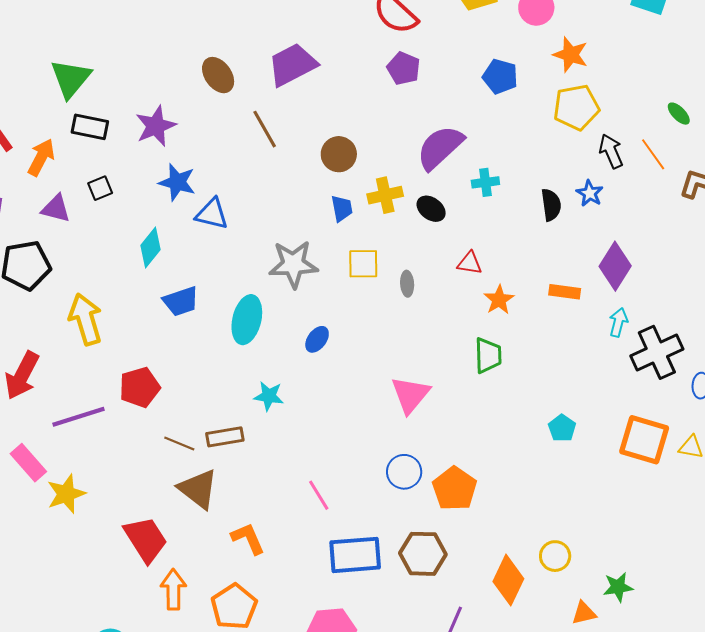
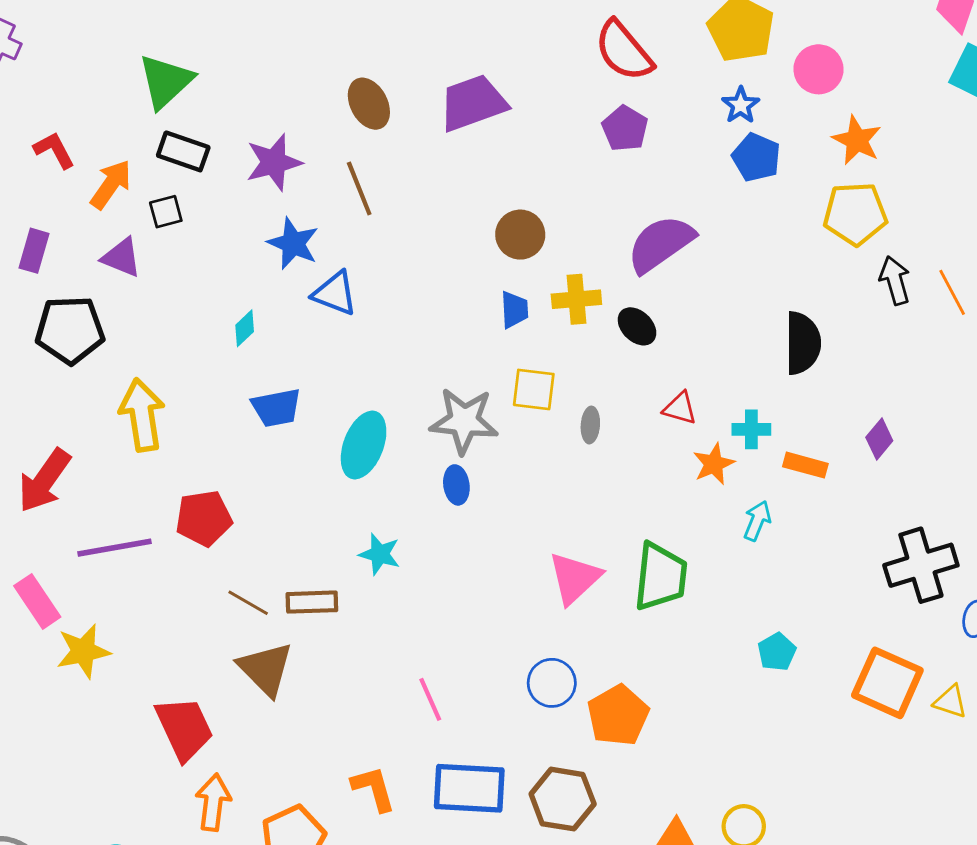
brown line: (265, 129) -> (359, 189), moved
cyan cross: (485, 182) -> (751, 429), moved
black square: (100, 188) -> (166, 212), moved
blue star: (590, 193) -> (741, 105), moved
black semicircle: (551, 205) -> (803, 343), size x1.4
cyan diamond: (151, 248) -> (245, 328), size x0.7
gray star: (293, 264) -> (464, 421), moved
purple diamond: (615, 266) -> (879, 439), size x0.6
cyan arrow: (618, 322) -> (757, 521), moved
blue ellipse: (317, 339) -> (456, 485), turned -52
green trapezoid: (488, 355) -> (661, 577), moved, size x1.4
orange L-shape: (248, 538) -> (374, 789), moved

